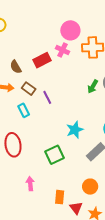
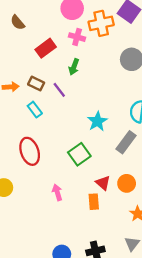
pink cross: (63, 50) -> (77, 37), moved
brown semicircle: (16, 67) -> (18, 22), moved
green arrow: (93, 87) -> (74, 67), moved
red triangle: (76, 208) -> (103, 183), moved

